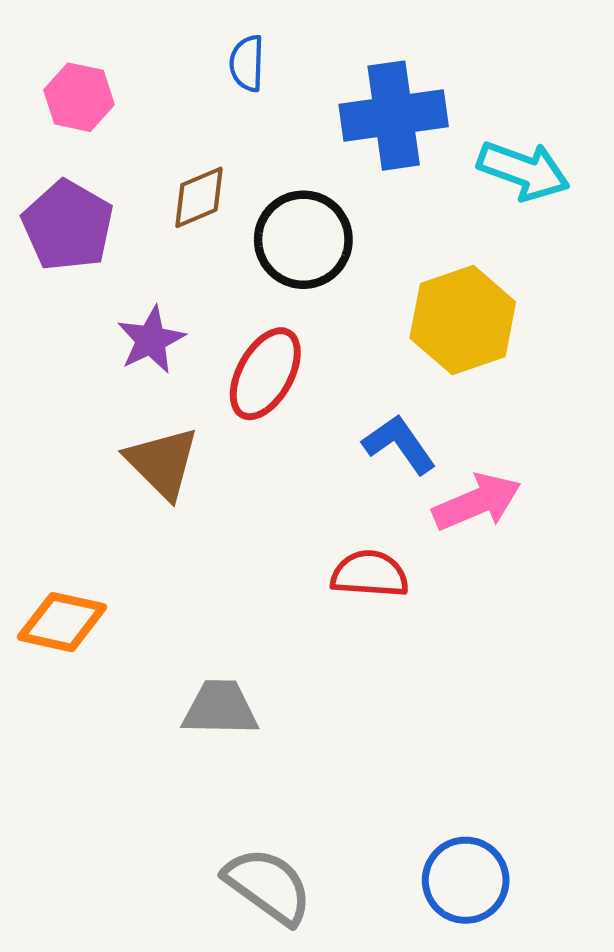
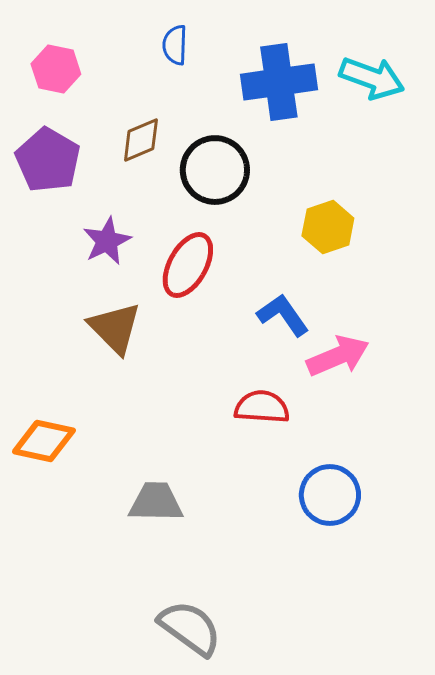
cyan arrow: (523, 171) -> (372, 78), moved
yellow hexagon: (463, 320) -> (328, 227), size x0.7
blue circle: (466, 880) -> (330, 495), moved

